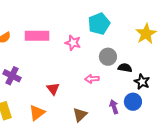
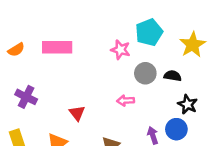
cyan pentagon: (99, 24) -> (149, 32), moved
pink star: (73, 43) -> (120, 50), moved
black semicircle: (125, 68) -> (173, 76), moved

